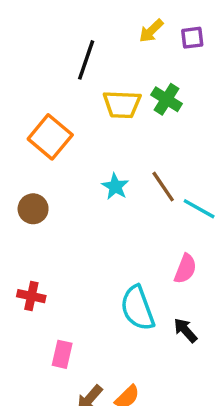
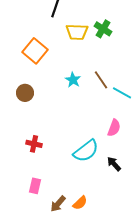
red cross: (31, 296) -> (34, 144), moved
cyan semicircle: (137, 308) -> (86, 151), turned -108
pink rectangle: (62, 354) -> (35, 186), moved

